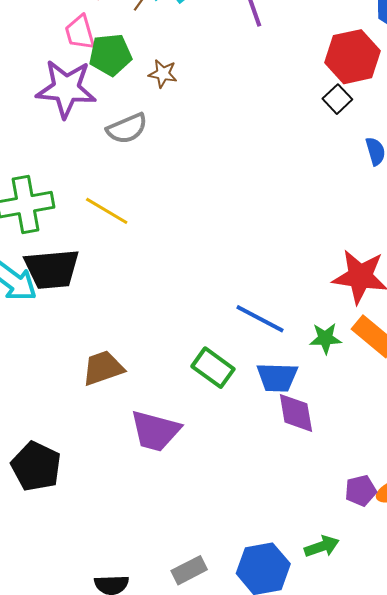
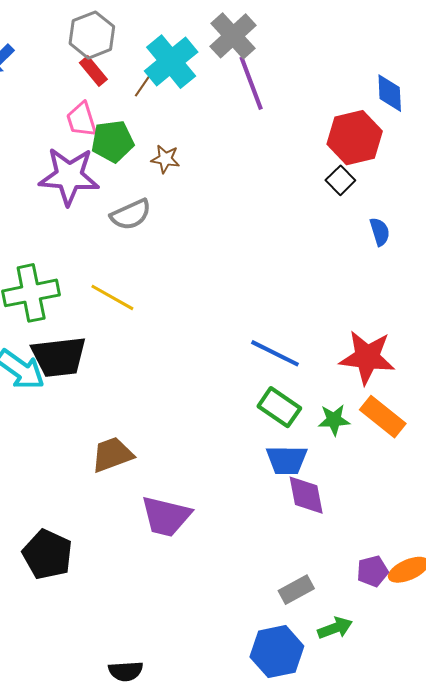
blue line: (260, 319) -> (275, 353), moved
green rectangle: (213, 368) -> (279, 407), moved
gray rectangle: (189, 570) -> (296, 590), moved

